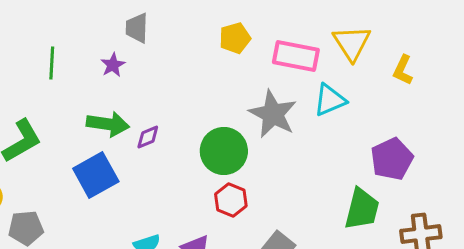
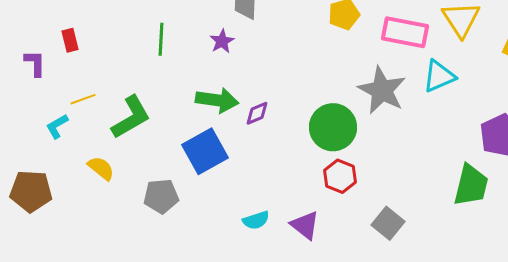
gray pentagon: (26, 228) -> (161, 196), moved

